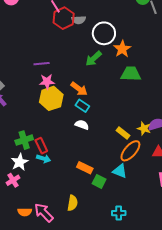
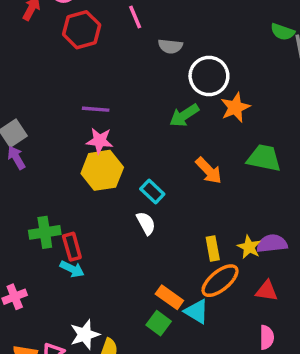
red hexagon: (64, 18) -> (82, 30), moved
green trapezoid: (131, 74) -> (264, 158), moved
orange arrow: (79, 89) -> (209, 171), moved
white semicircle: (82, 125) -> (146, 223), turned 32
yellow rectangle: (123, 133) -> (213, 249), turned 32
white star: (20, 162) -> (85, 335), moved
orange rectangle: (85, 168) -> (169, 297), moved

